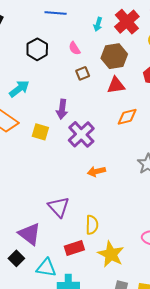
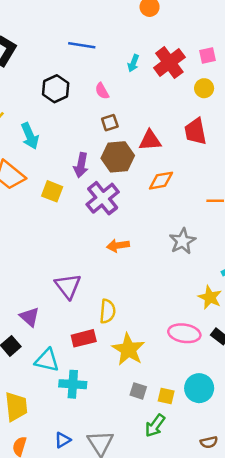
brown hexagon: (114, 56) -> (118, 157), moved
cyan arrow: (19, 89) -> (30, 136), turned 100
purple triangle: (30, 234) -> (29, 317), size x0.7

